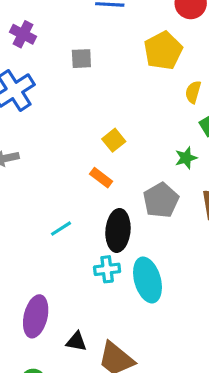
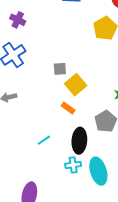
gray square: (81, 59) -> (60, 69), moved
yellow square: (114, 140) -> (76, 85), size x1.5

